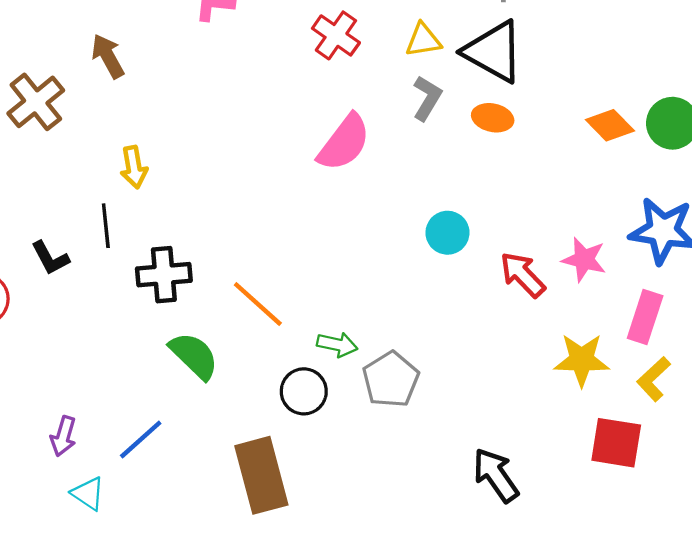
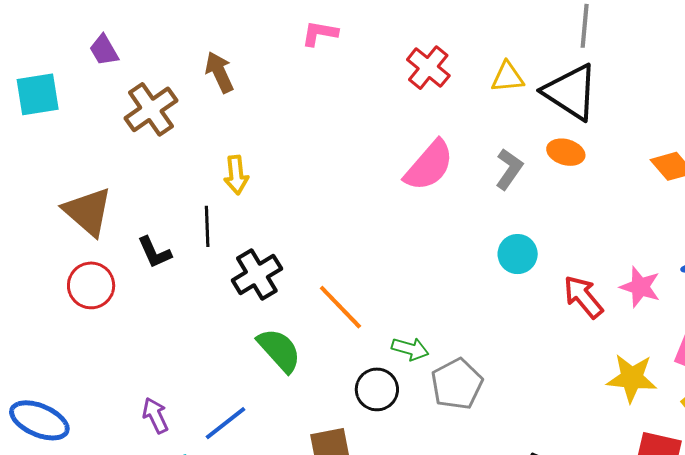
gray L-shape: (427, 98) -> (509, 169), moved
black cross: (164, 275) -> (257, 275), turned -30
purple arrow: (63, 436) -> (155, 415), turned 135

